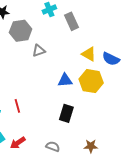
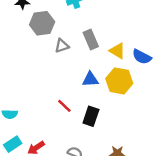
gray rectangle: (71, 21) -> (91, 39), moved
red line: (17, 106) -> (64, 106), moved, turned -32

